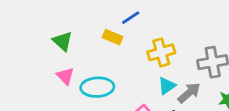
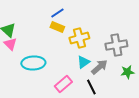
yellow rectangle: (113, 37) -> (57, 27), moved
pink triangle: (65, 76) -> (10, 44), moved

